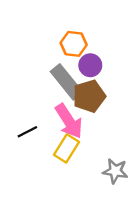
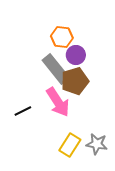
yellow rectangle: (67, 148) -> (70, 145), moved

